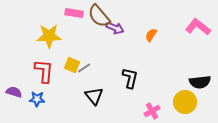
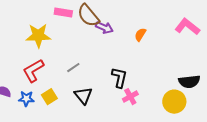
yellow square: (72, 65) -> (49, 97), moved, turned 35
red L-shape: (44, 71) -> (33, 71), turned -125
pink cross: (152, 111) -> (130, 97), moved

